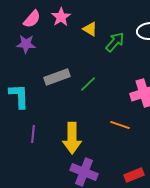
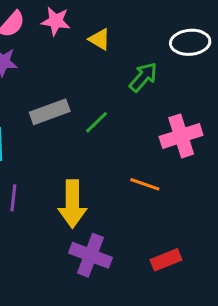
pink star: (61, 17) -> (56, 21), turned -30
green arrow: (115, 42) -> (143, 77), moved

